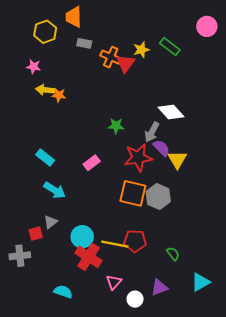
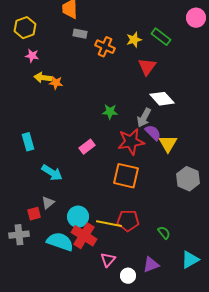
yellow hexagon: (45, 32) -> (25, 28), moved
red triangle: (125, 63) -> (147, 67), moved
cyan rectangle: (45, 157) -> (28, 142), moved, turned 36
gray hexagon: (158, 197) -> (188, 179), moved
cyan semicircle: (63, 292) -> (60, 242), moved, size x1.5

